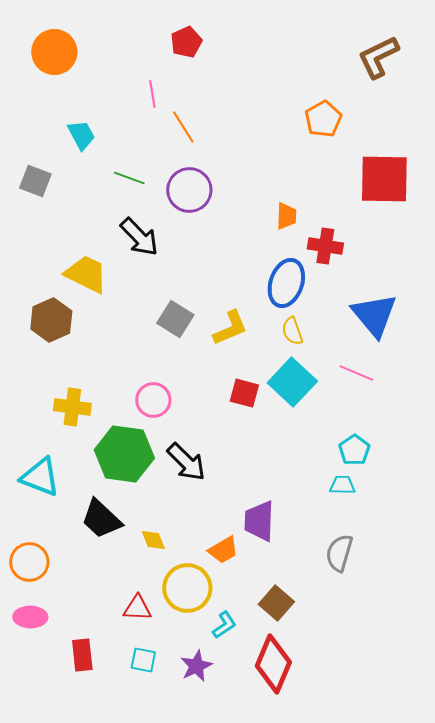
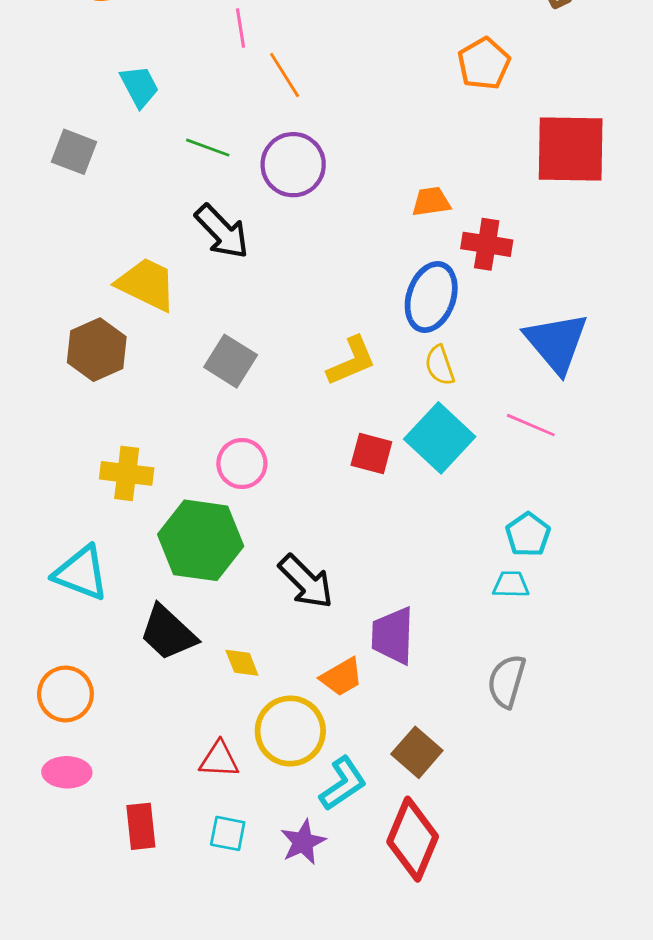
orange trapezoid: (286, 216) -> (431, 202), turned -100
gray square: (175, 319) -> (231, 361), moved
black arrow: (186, 462) -> (306, 582), moved
cyan L-shape: (224, 625) -> (343, 784), size x1.4

